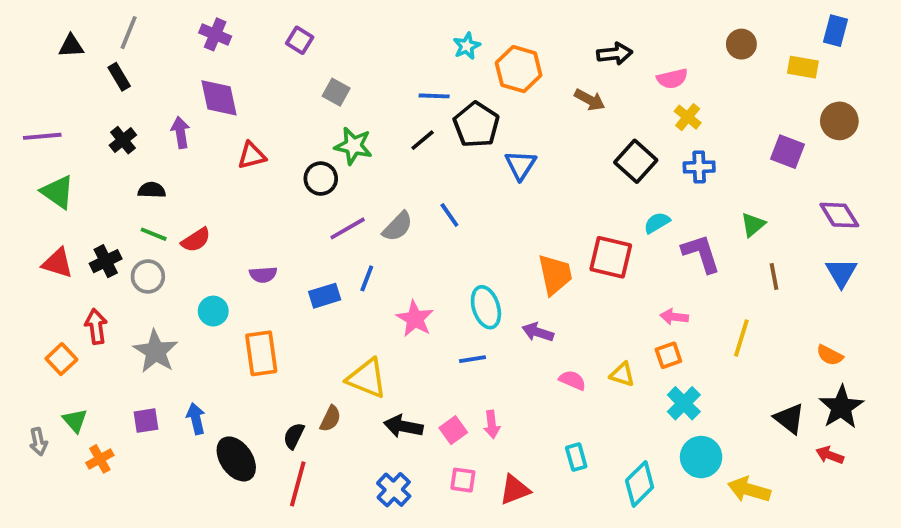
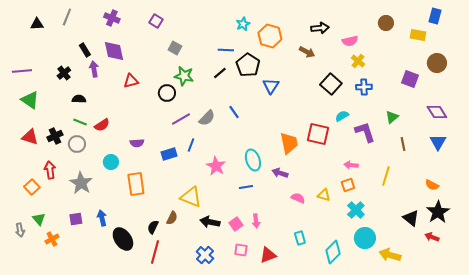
black rectangle: (119, 77) -> (85, 50), moved

